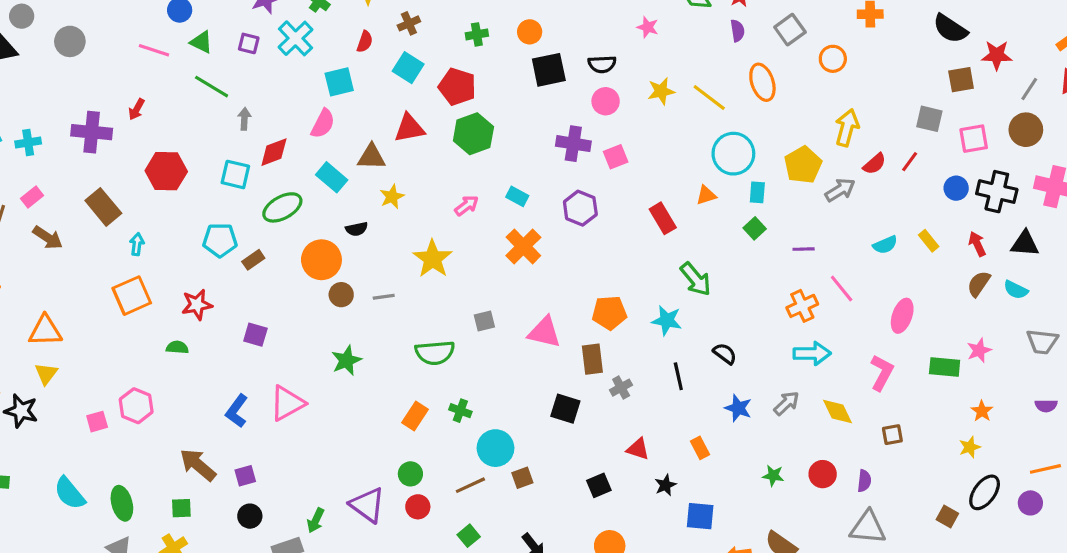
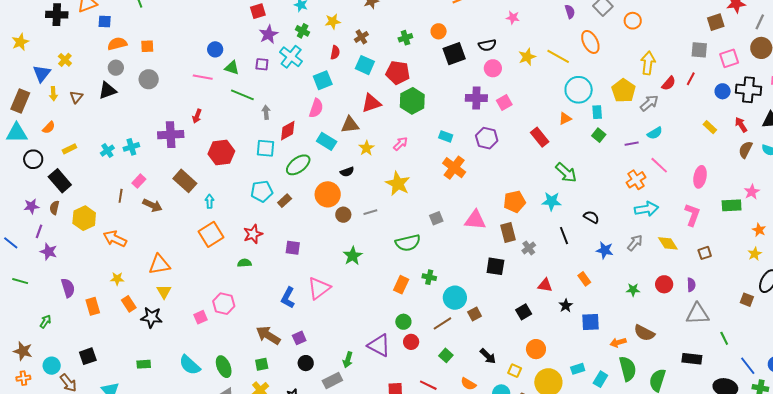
pink arrow: (467, 206) -> (401, 144), moved
cyan semicircle: (885, 245) -> (655, 133), moved

